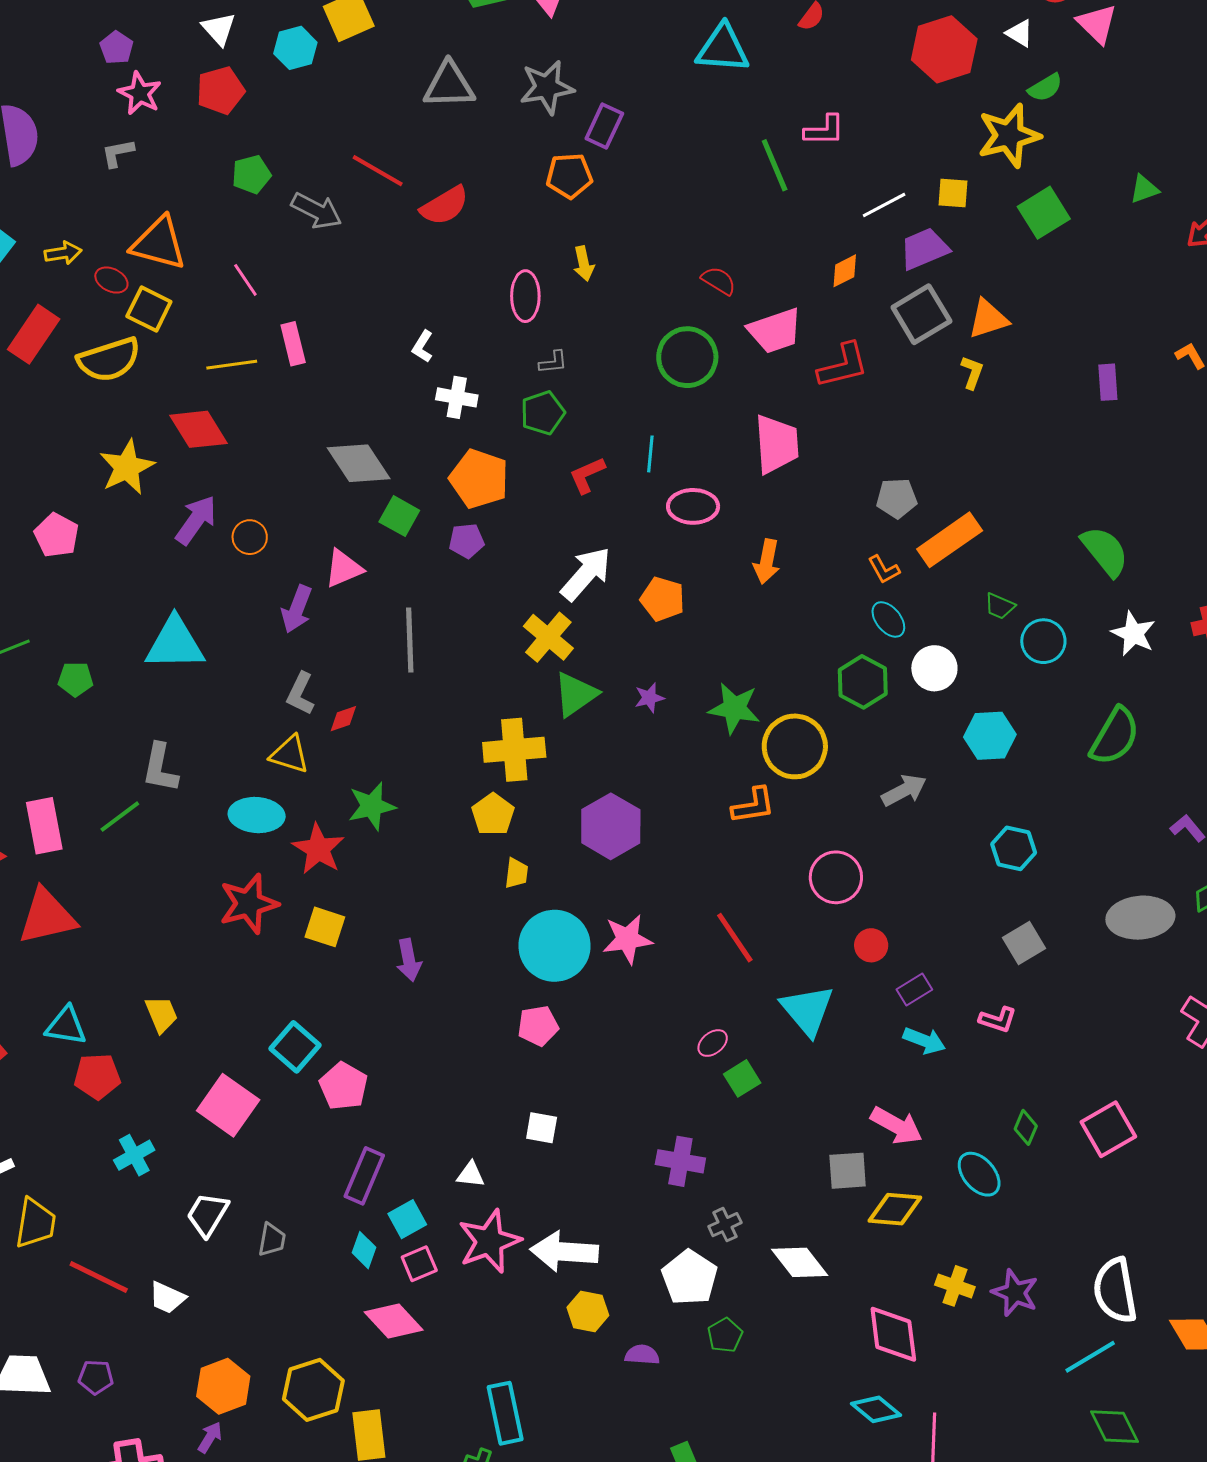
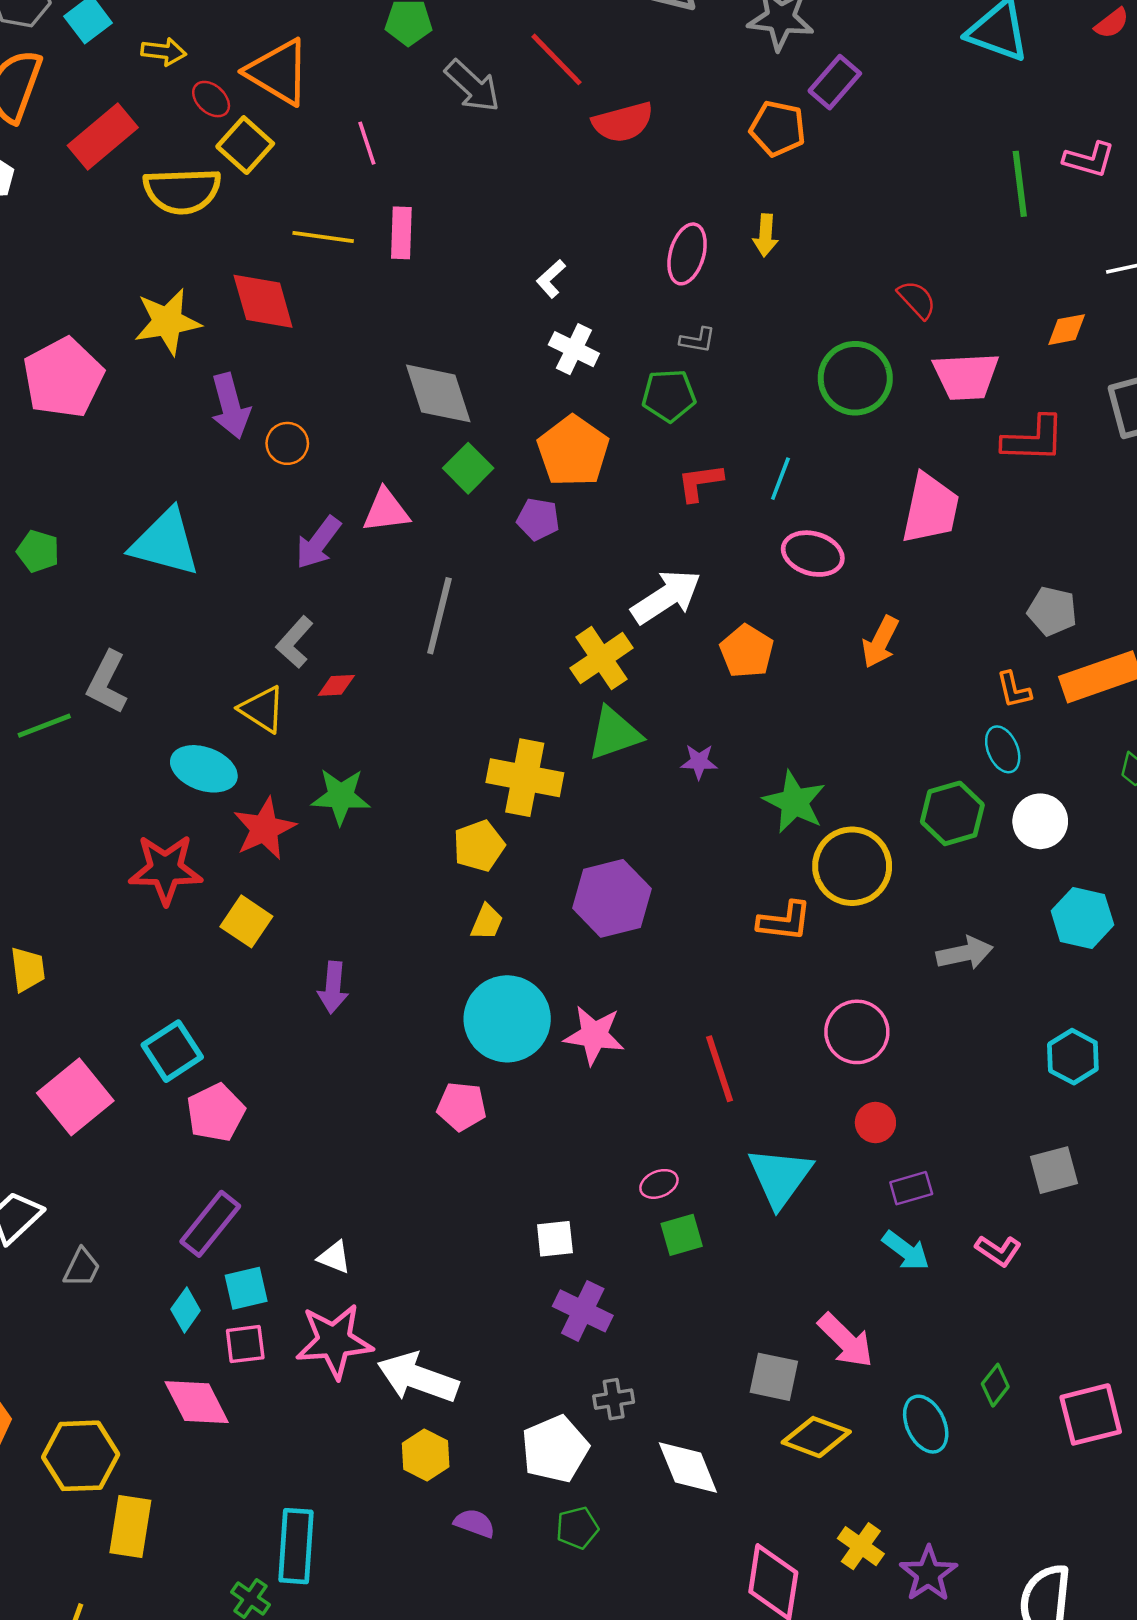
purple arrow: (196, 520) -> (230, 406), turned 114
pink pentagon: (57, 535) -> (63, 378), size x1.5
white square: (542, 1128) -> (555, 1239), moved, turned -32

